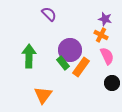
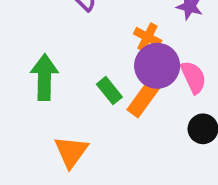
orange cross: (101, 35) -> (148, 37), moved
purple circle: (70, 50) -> (157, 66), moved

